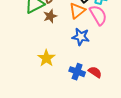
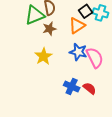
pink semicircle: (98, 15) -> (95, 58), moved
yellow star: (46, 58) -> (43, 56), moved

